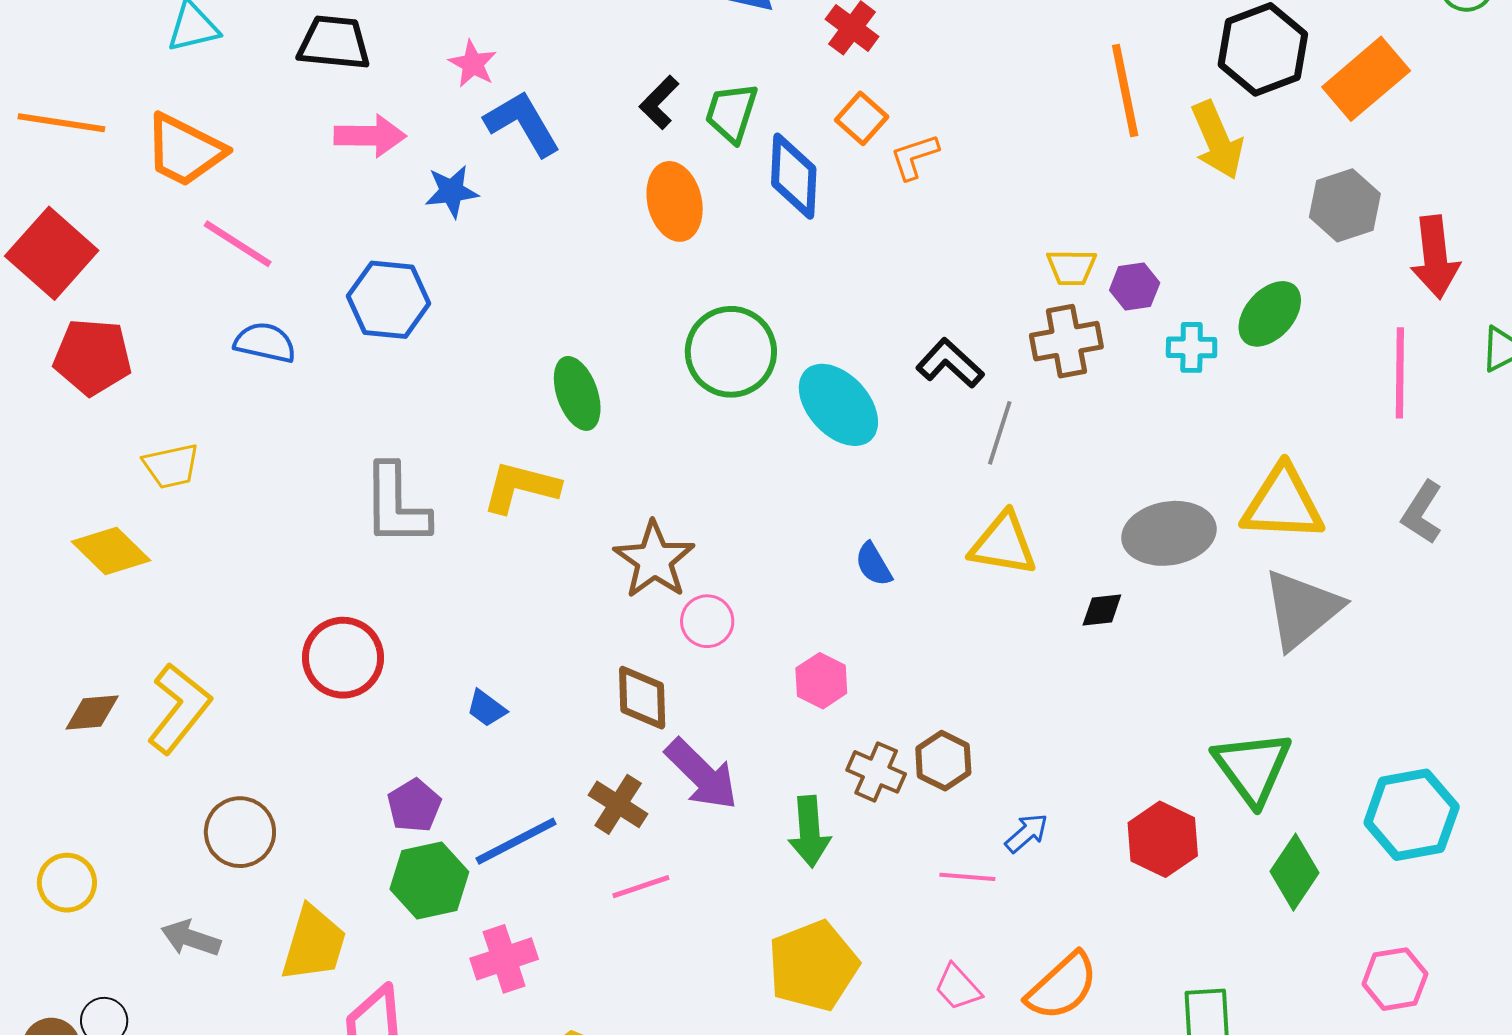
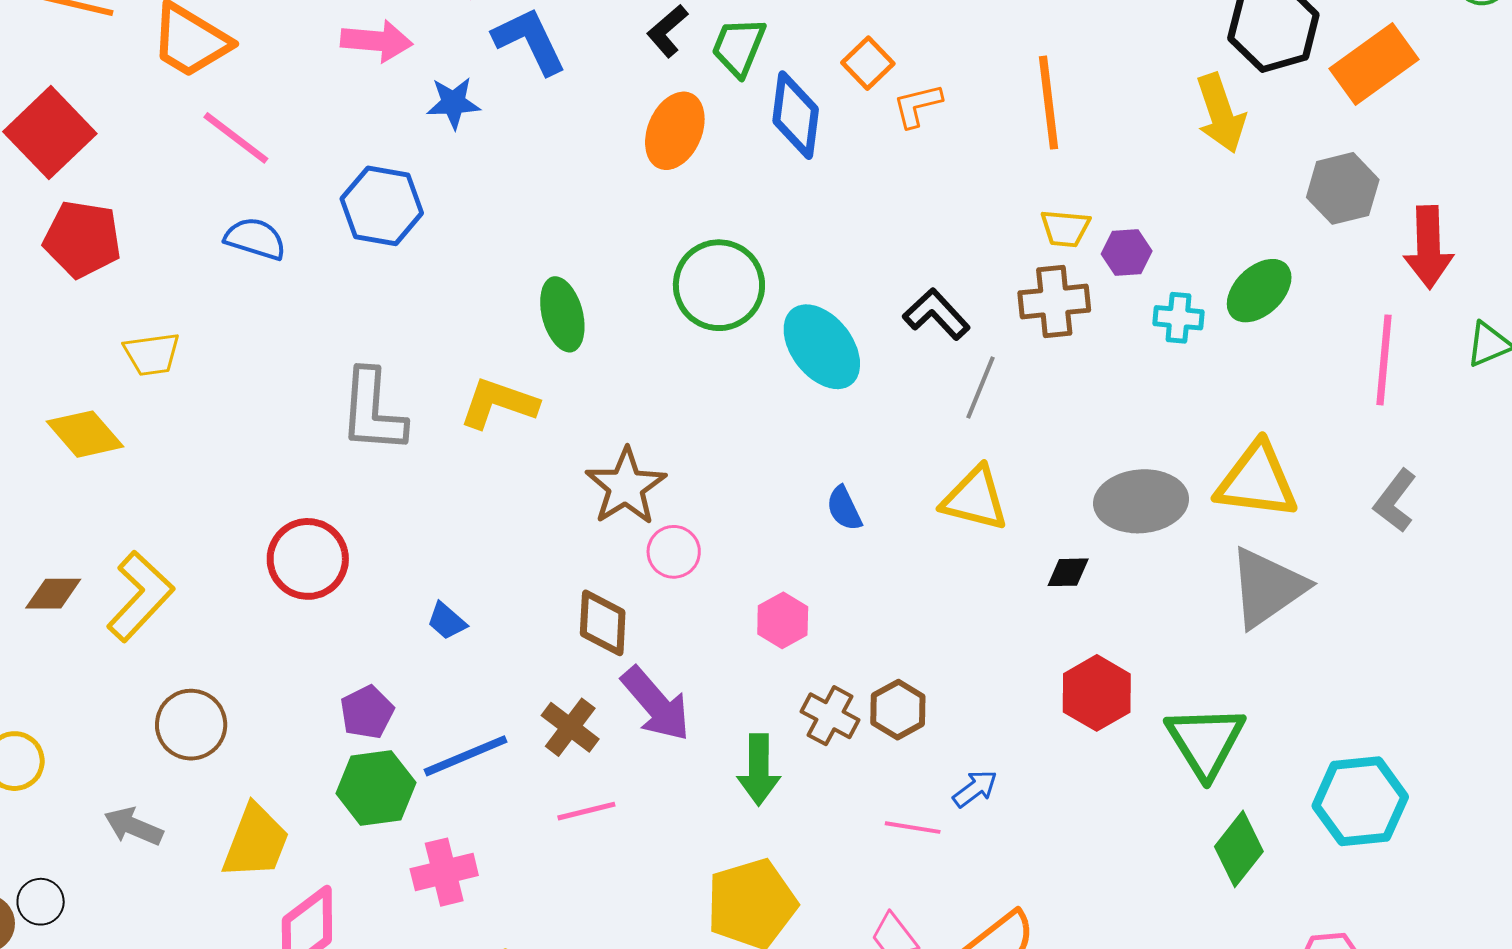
orange line: (1125, 91) -> (1048, 103), moved
orange ellipse: (675, 201) -> (675, 131), turned 32
red hexagon: (1163, 839) -> (1097, 693), moved

